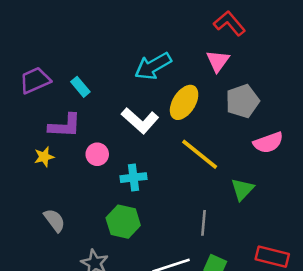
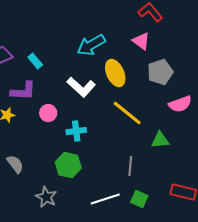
pink triangle: (218, 61) -> (141, 41), turned -30
yellow ellipse: (184, 102) -> (115, 73), turned -56
green triangle: (242, 189) -> (160, 140), turned 42

